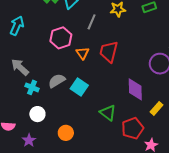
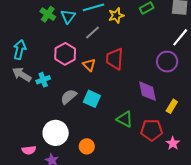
gray line: (92, 22) -> (92, 33), turned 35
gray arrow: (20, 67) -> (22, 74), moved
cyan cross: (32, 87) -> (43, 80), moved, turned -32
white circle: (37, 114) -> (56, 133), size x1.6
red pentagon: (133, 128) -> (152, 130), turned 30

